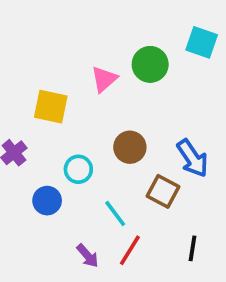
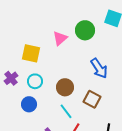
brown circle: (130, 147) -> (65, 87), moved
blue arrow: (192, 158) -> (99, 68), moved
cyan circle: (78, 169) -> (35, 81), moved

